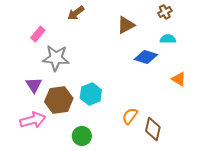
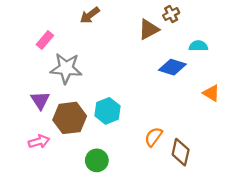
brown cross: (165, 12) -> (171, 14), moved
pink arrow: (33, 120) -> (39, 142), size x0.7

